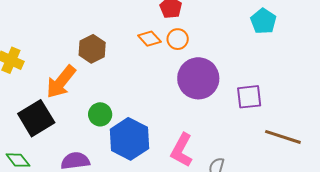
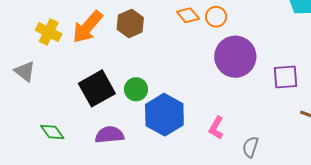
orange arrow: (61, 82) -> (87, 27), moved
black square: (36, 118) -> (97, 88), moved
pink L-shape: (182, 150) -> (216, 128), size x0.7

